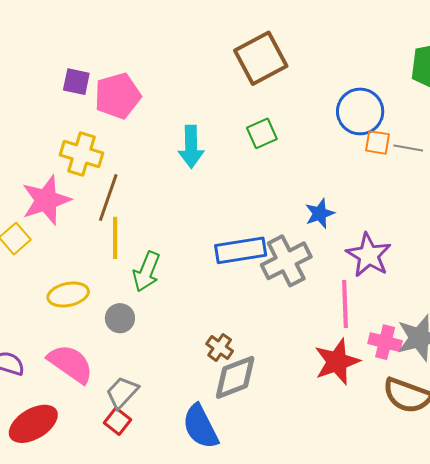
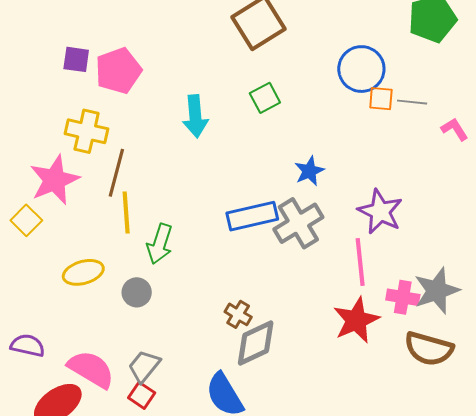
blue star: (320, 214) -> (309, 171), moved
pink semicircle: (71, 364) -> (91, 369), moved

